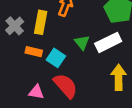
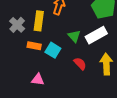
red semicircle: (66, 86) -> (80, 64), moved, size x0.6

